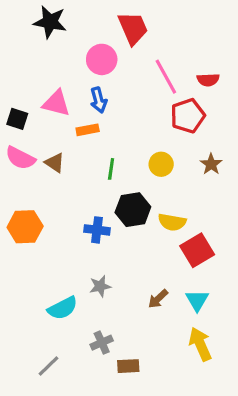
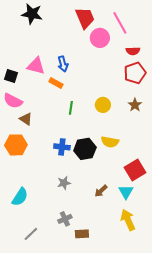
pink circle: (102, 59) -> (100, 38), moved
pink line: (166, 77) -> (120, 23), moved
red pentagon: (188, 116) -> (135, 73), moved
orange rectangle: (88, 130) -> (56, 83), turned 40
brown triangle: (55, 163) -> (26, 119), moved
black hexagon: (133, 210) -> (85, 149), moved
red square: (197, 250) -> (135, 170), moved
cyan semicircle: (63, 308) -> (20, 197), moved, turned -30

